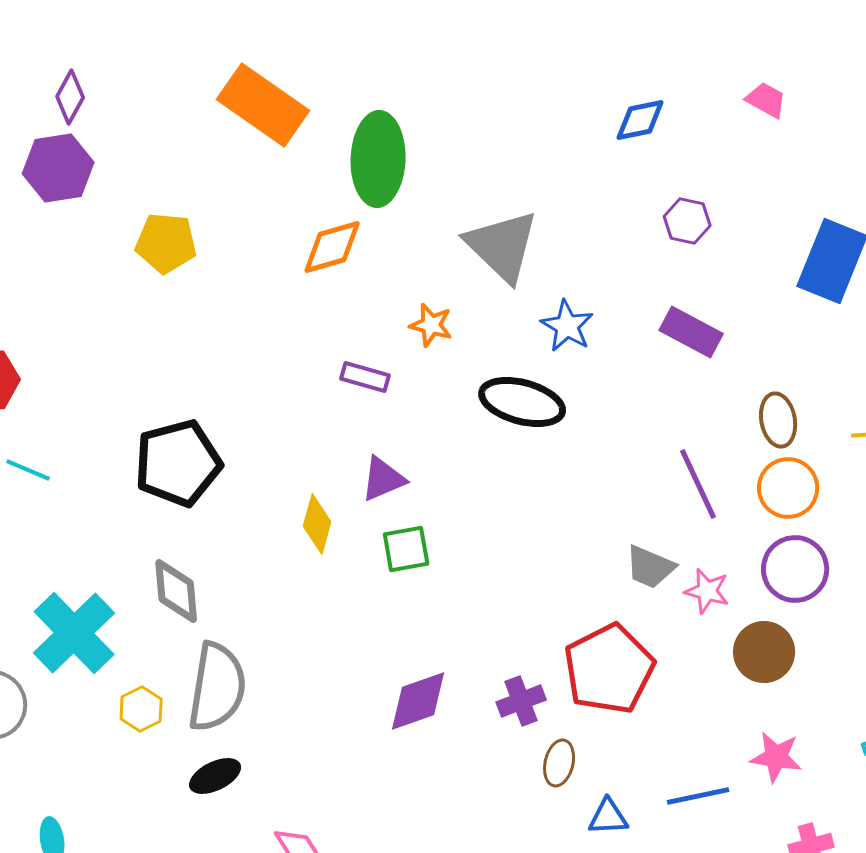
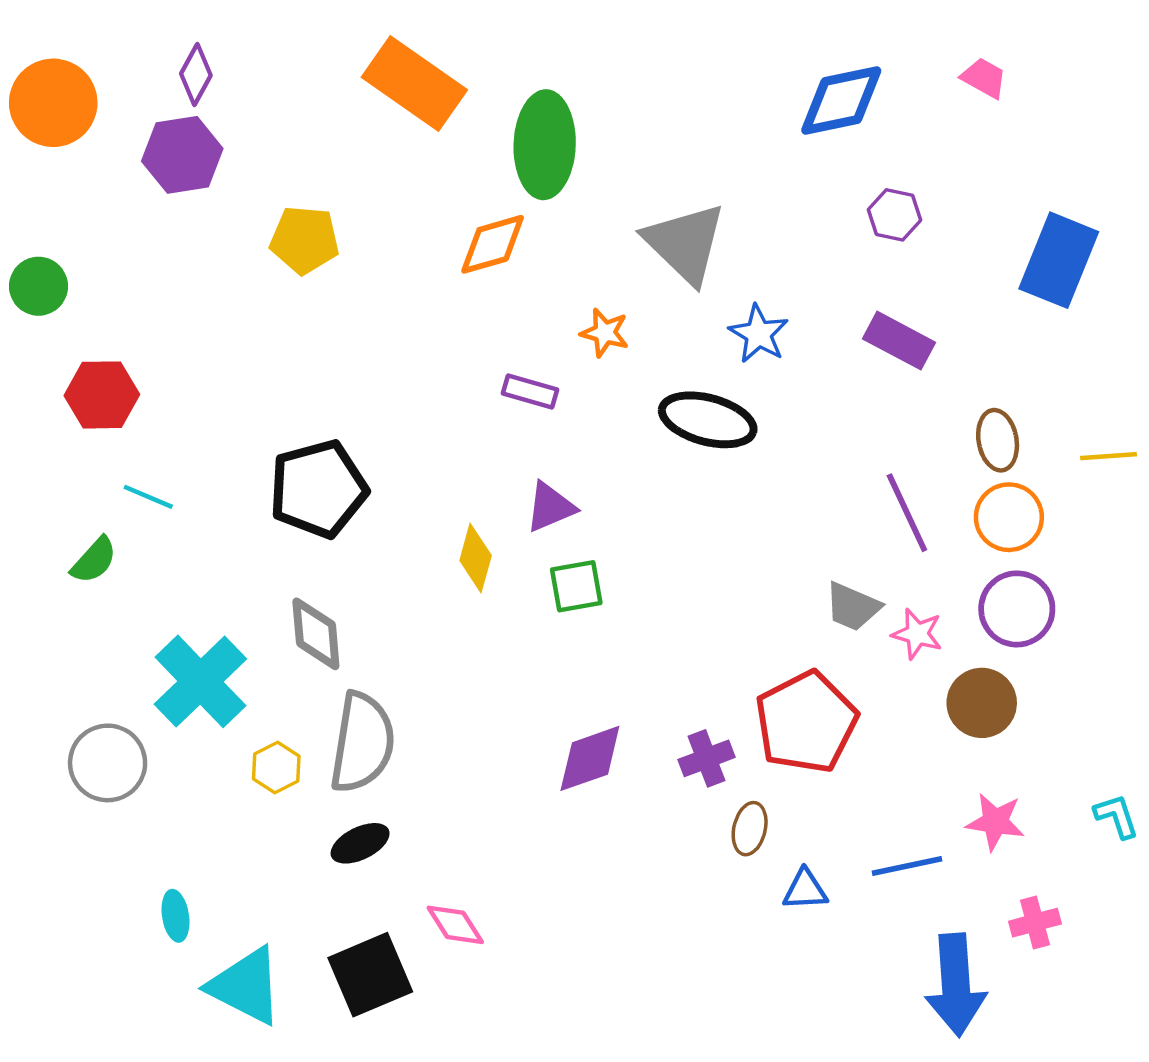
blue diamond: (640, 120) -> (841, 101), size x1.5

